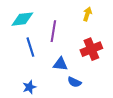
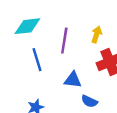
yellow arrow: (87, 14) -> (97, 35), moved

